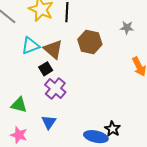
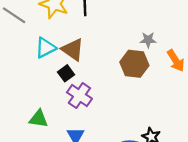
gray star: (127, 28) -> (148, 40), moved
brown hexagon: (90, 42) -> (134, 64), moved

